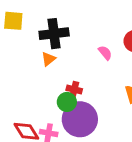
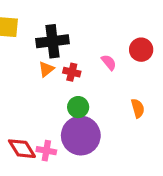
red cross: (74, 90) -> (72, 72), moved
green circle: (67, 102) -> (78, 107), moved

